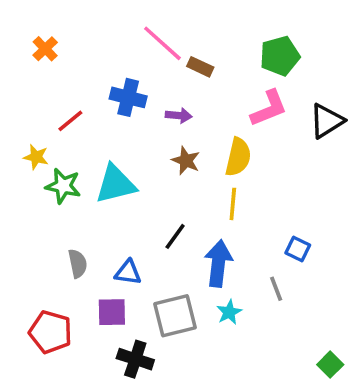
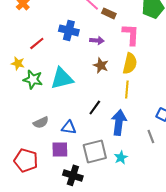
pink L-shape: (269, 108) -> (131, 34), moved, turned -65
gray semicircle: (78, 263) -> (41, 122), turned 77
cyan star: (229, 312) -> (121, 157), moved

